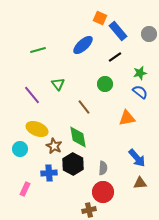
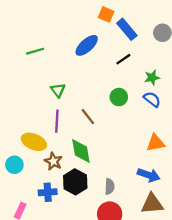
green circle: (105, 84) -> (119, 97), moved
purple line: (32, 95) -> (57, 121), moved, turned 42
orange triangle: (127, 118) -> (155, 143), moved
blue arrow: (137, 158) -> (149, 175), turned -30
brown triangle: (140, 183) -> (152, 204), size x1.5

